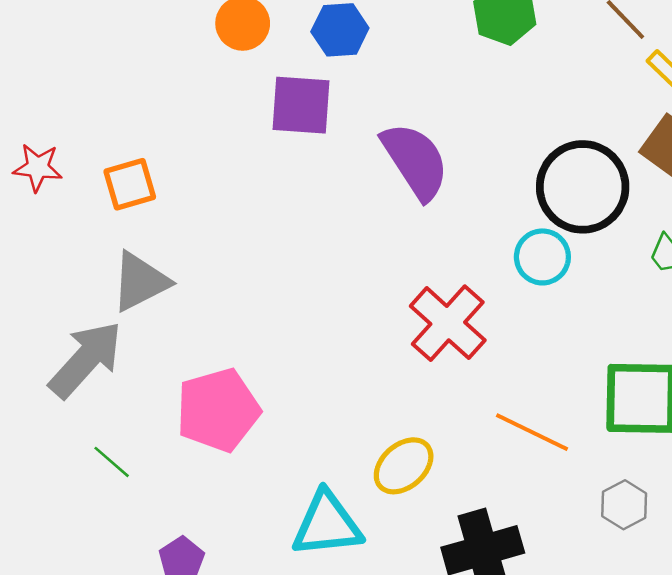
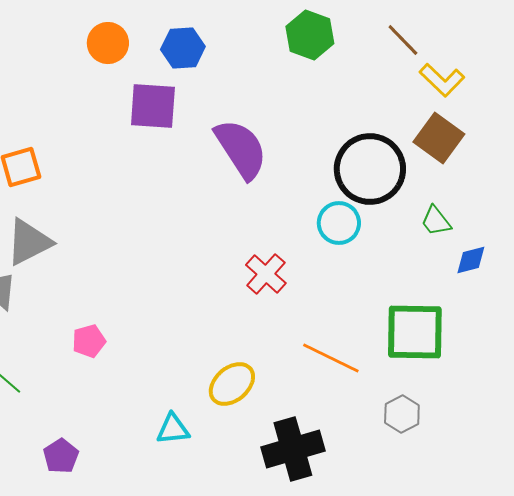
red cross: (448, 323) -> (266, 274), size x0.7
pink pentagon: (218, 410) -> (89, 341), size x0.5
cyan triangle: (327, 524) -> (173, 429), size x0.6

